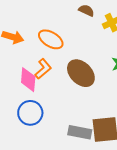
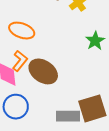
brown ellipse: (81, 73) -> (43, 71), moved

